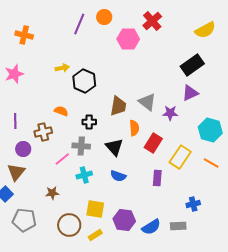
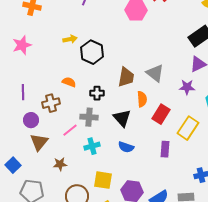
purple star: (170, 113) -> (187, 87), moved
brown triangle: (16, 172) -> (39, 142), moved

